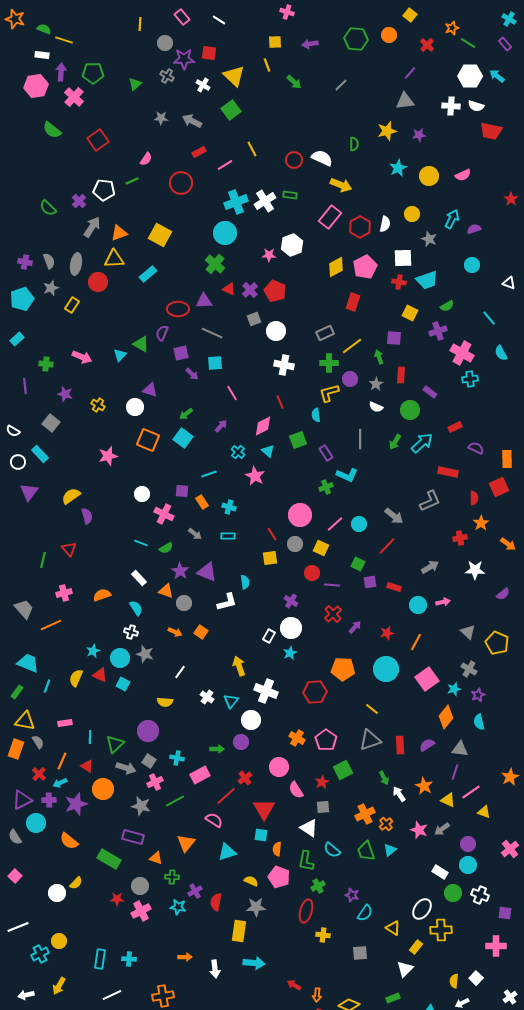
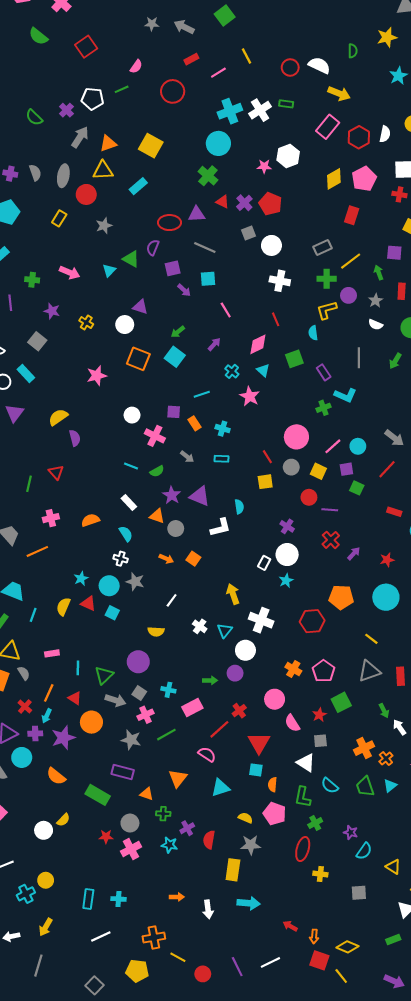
gray star: (51, 288) -> (104, 226), moved
purple square: (370, 582) -> (346, 469), moved
cyan arrow: (60, 783) -> (47, 716), turned -40

